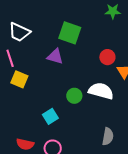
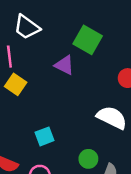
green circle: (74, 96) -> (88, 159), moved

